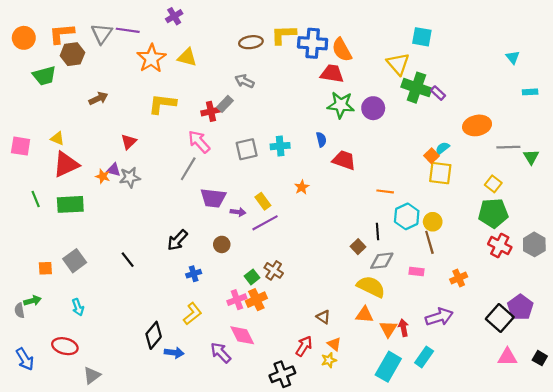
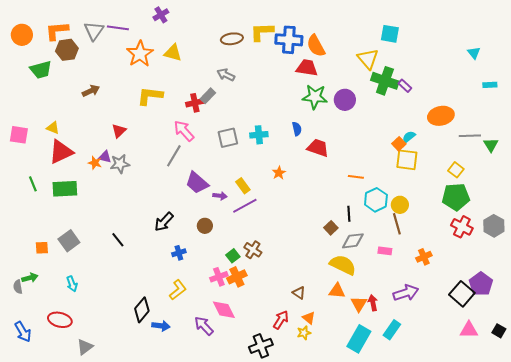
purple trapezoid: (213, 198) -> (197, 183), turned 35

